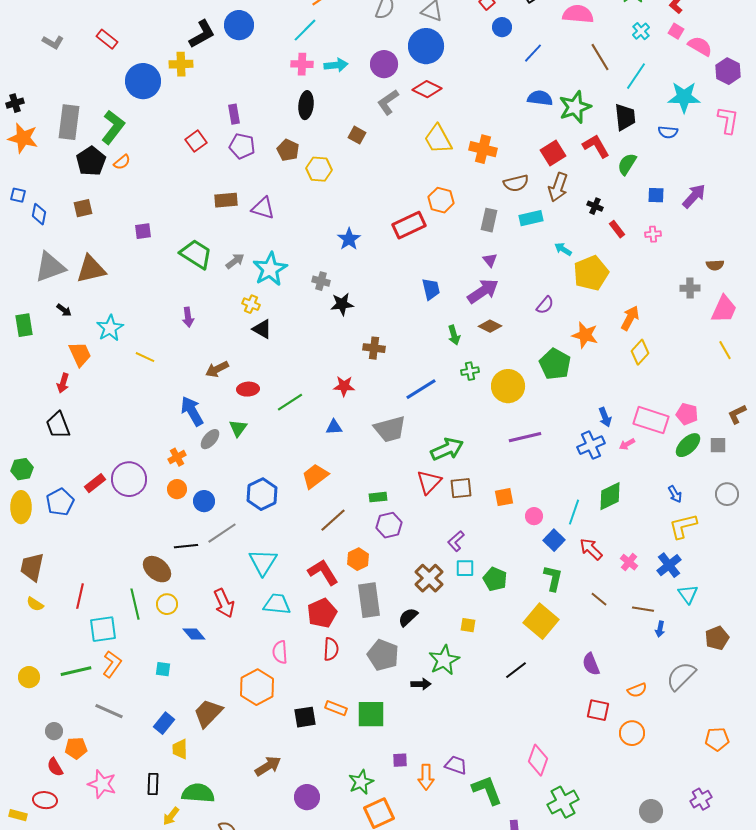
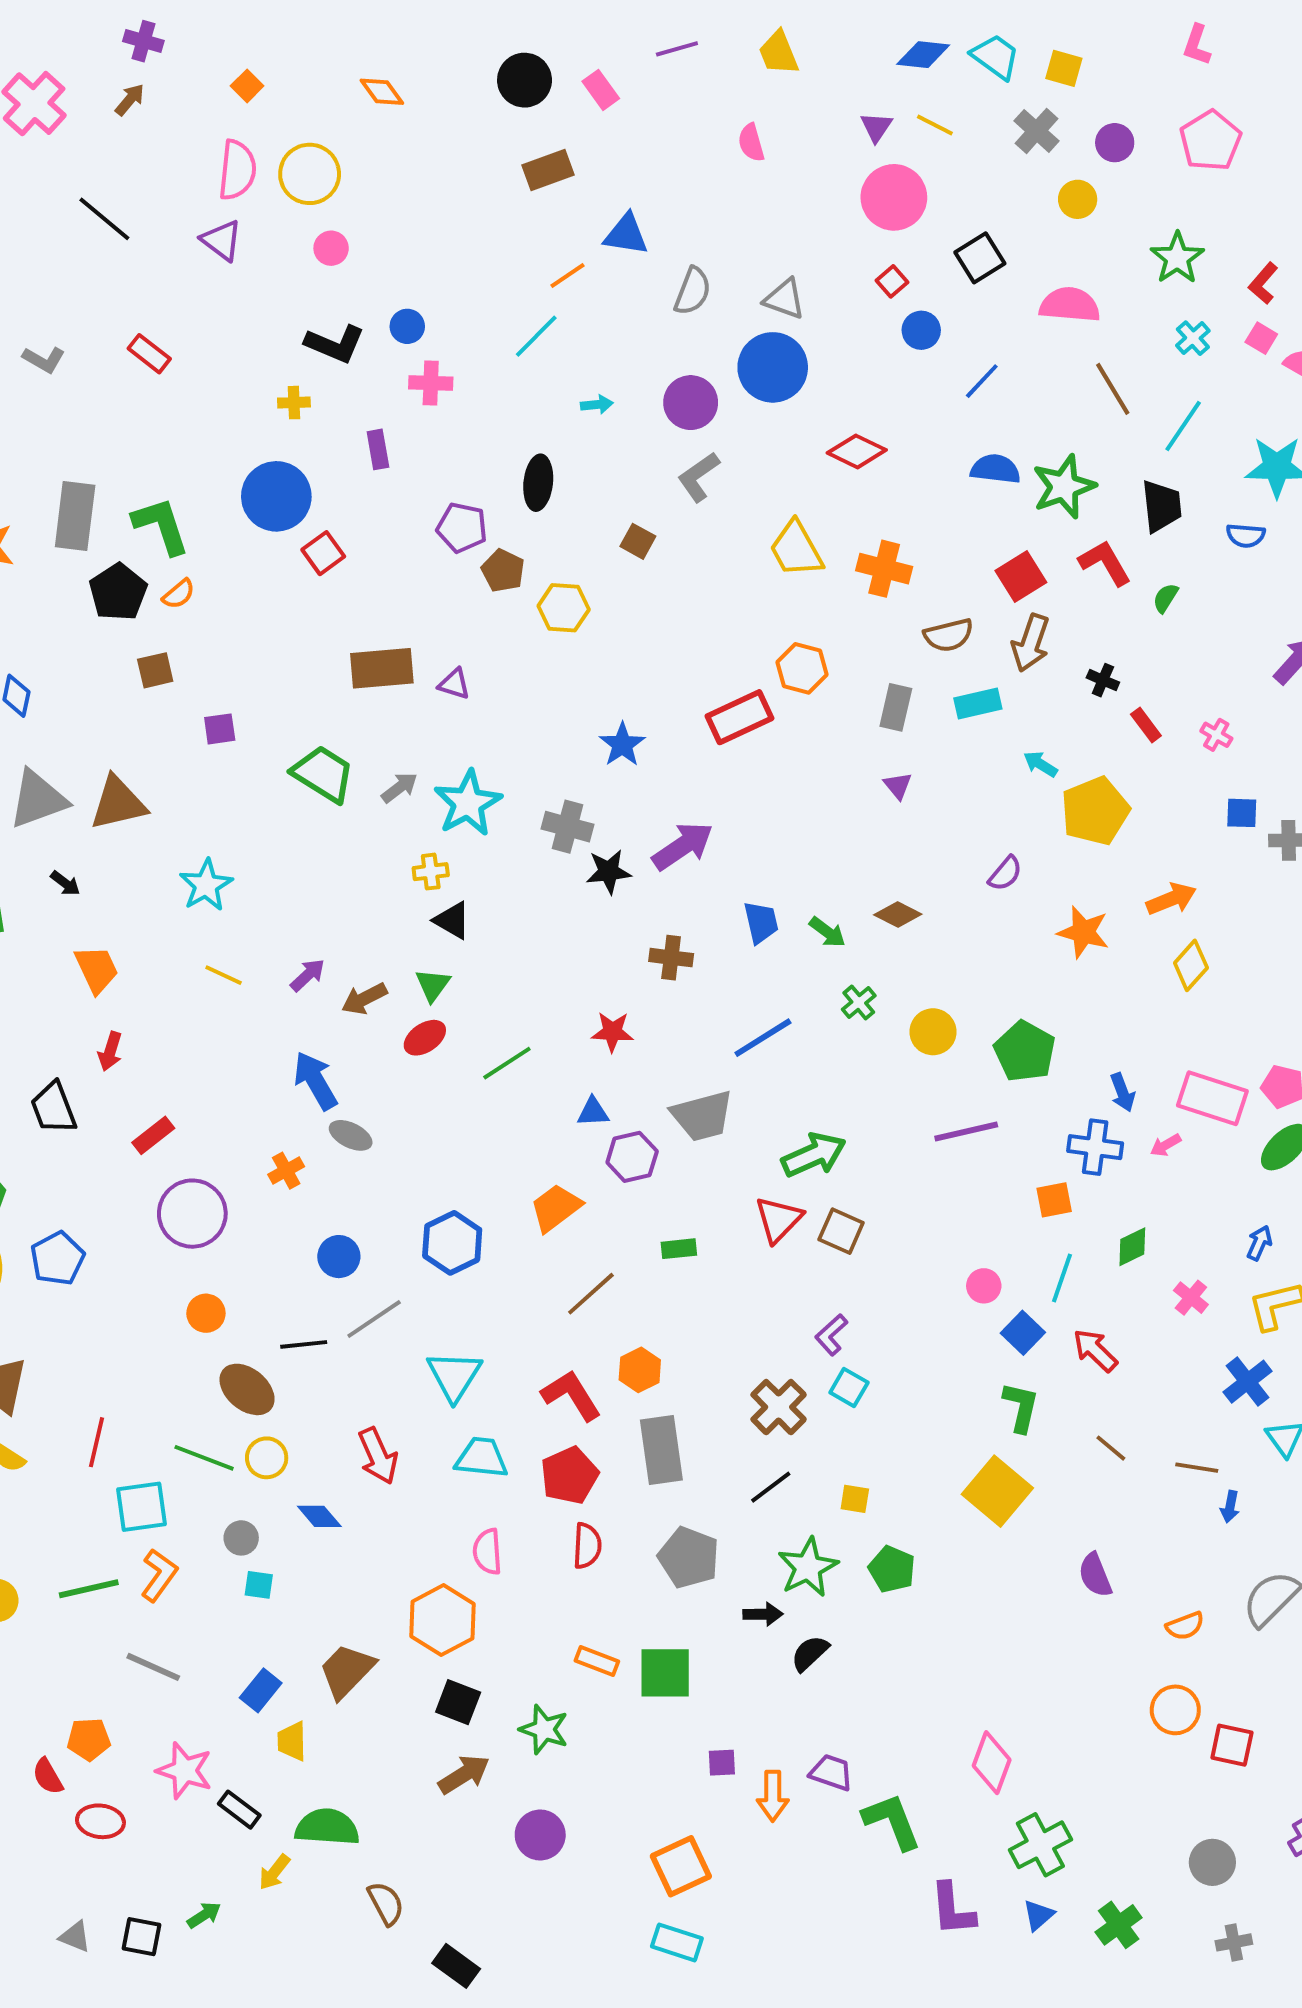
blue circle: (239, 25) -> (407, 326), size x0.6
black L-shape: (202, 34) -> (335, 344), turned 52
yellow cross: (181, 64) -> (294, 403), size x0.7
pink cross: (302, 64) -> (431, 383), moved
cyan arrow: (336, 65) -> (597, 405), size x0.7
blue circle: (143, 81) -> (276, 496), moved
red diamond: (427, 89) -> (857, 451), moved
purple rectangle: (234, 114) -> (378, 449), moved
green L-shape: (113, 127) -> (161, 526), turned -56
purple pentagon: (242, 146) -> (462, 528), moved
green semicircle: (627, 164) -> (1166, 598), size x0.7
blue square: (656, 195) -> (1242, 813), moved
brown rectangle: (226, 200) -> (382, 668), size x1.4
brown square: (83, 208) -> (155, 670), moved
purple triangle: (263, 208) -> (454, 684), size x0.7
pink cross: (653, 234) -> (1216, 735), turned 35
gray cross: (321, 281) -> (568, 827), size x1.4
blue trapezoid: (431, 289) -> (761, 922), moved
purple arrow: (483, 291) -> (683, 846), moved
yellow cross: (251, 304) -> (431, 872), turned -30
purple arrow: (188, 317) -> (308, 975), moved, turned -126
orange arrow: (630, 318) -> (1171, 899), turned 40
cyan star: (110, 328) -> (206, 885), moved
green arrow: (454, 335) -> (827, 932), turned -36
green pentagon: (555, 364) -> (1025, 1051), moved
green cross: (470, 371) -> (859, 1002), turned -30
red arrow: (63, 383) -> (110, 1051), moved
yellow circle: (508, 386) -> (933, 1032), size x0.7
red ellipse: (248, 389) -> (425, 1038), turned -30
green triangle: (238, 428) -> (433, 985), moved
gray ellipse: (210, 439) -> (351, 1135), turned 75
blue cross: (591, 445) -> (1095, 1147), turned 32
red rectangle: (95, 483) -> (153, 1135), moved
brown square: (461, 488) -> (841, 1231), turned 30
orange circle: (177, 489) -> (206, 1313), moved
blue arrow: (675, 494) -> (1259, 1243), turned -126
green diamond: (610, 496) -> (1132, 1247), size x0.7
orange square: (504, 497) -> (1054, 1200), moved
purple hexagon: (389, 525) -> (632, 1157), moved
pink cross: (629, 562) -> (1191, 1298), moved
cyan square: (465, 568) -> (849, 1387), turned 30
green pentagon: (495, 579) -> (892, 1569), moved
green line: (135, 604) -> (204, 1458), turned -56
black semicircle: (408, 617) -> (810, 1653), moved
black line: (516, 670) -> (771, 1487), moved
red square: (598, 710) -> (1232, 1745), moved
black square: (305, 717) -> (458, 1702), moved, turned 30
gray circle: (54, 731) -> (241, 1538), moved
green star: (361, 782) -> (544, 1729), moved, turned -30
pink star: (102, 784) -> (184, 1770), moved
black rectangle: (153, 784) -> (239, 1810), turned -55
red ellipse: (45, 800) -> (100, 1821), moved

